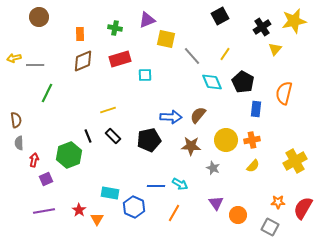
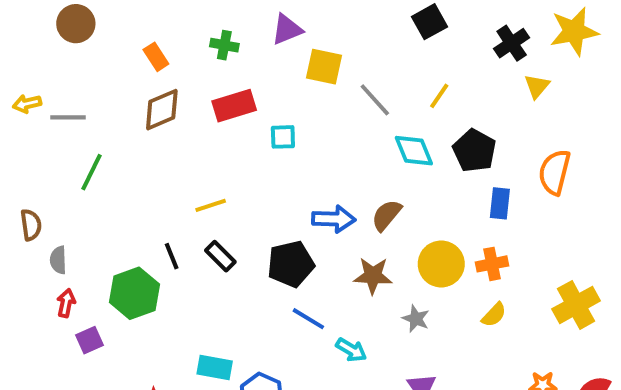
orange rectangle: (80, 34) -> (156, 57), turned -32
gray semicircle: (19, 143) -> (58, 260), moved
blue line: (156, 186) -> (308, 319), moved, turned 30

